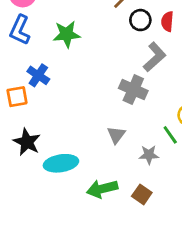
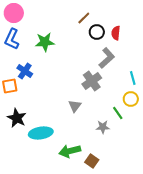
gray cross: (133, 90) -> (92, 81), turned 30
gray triangle: (116, 135) -> (75, 106), moved
brown square: (142, 194) -> (92, 161), moved

